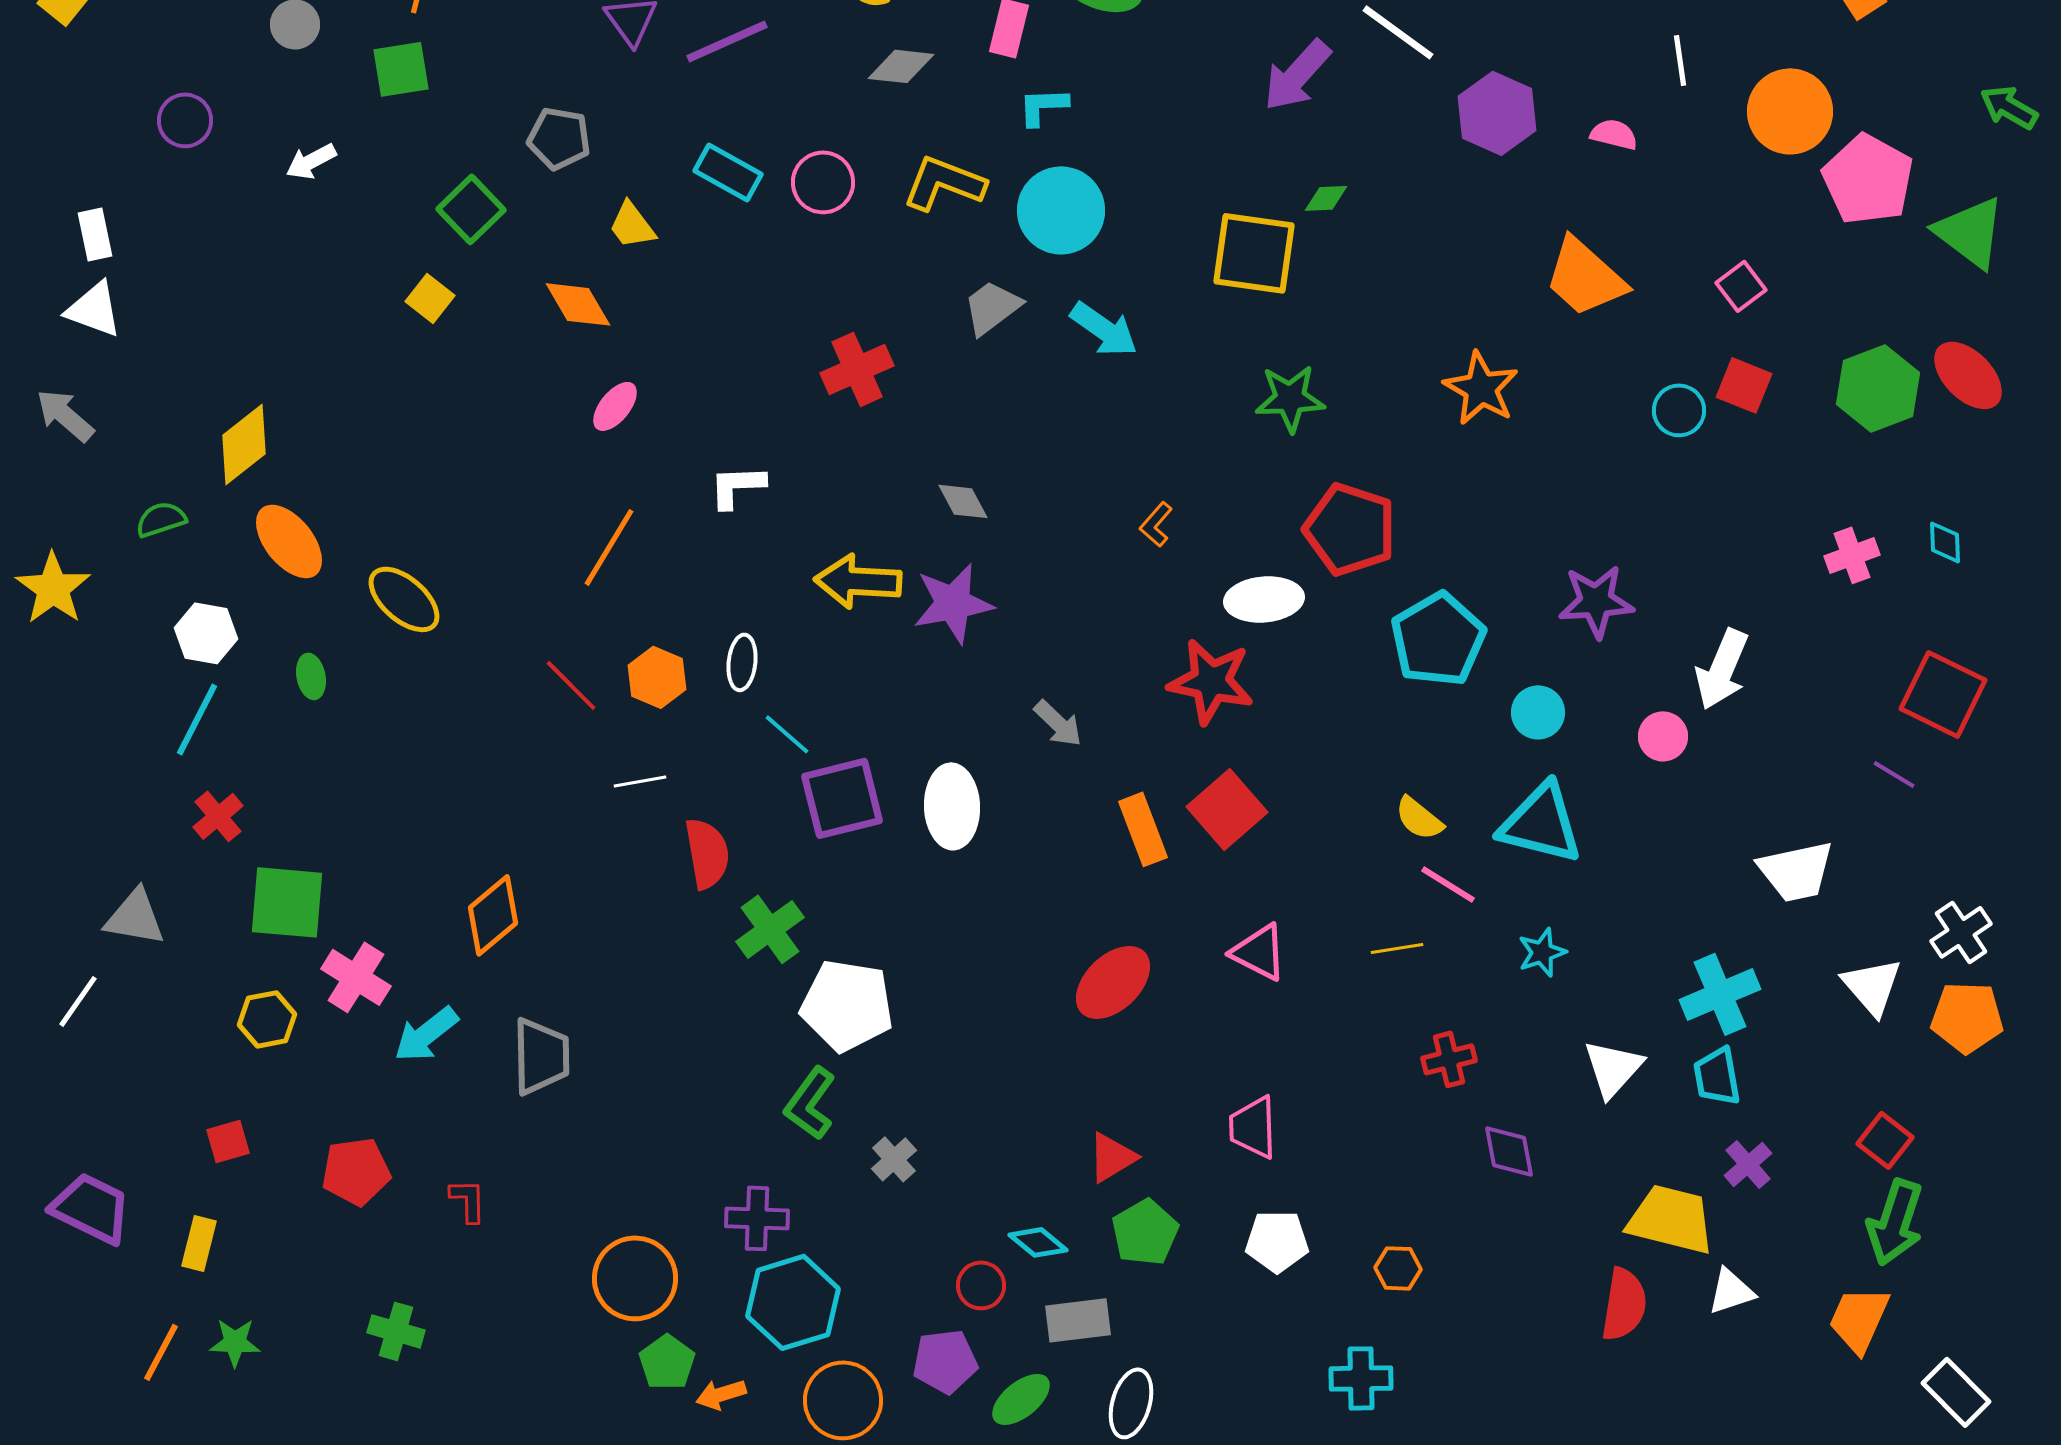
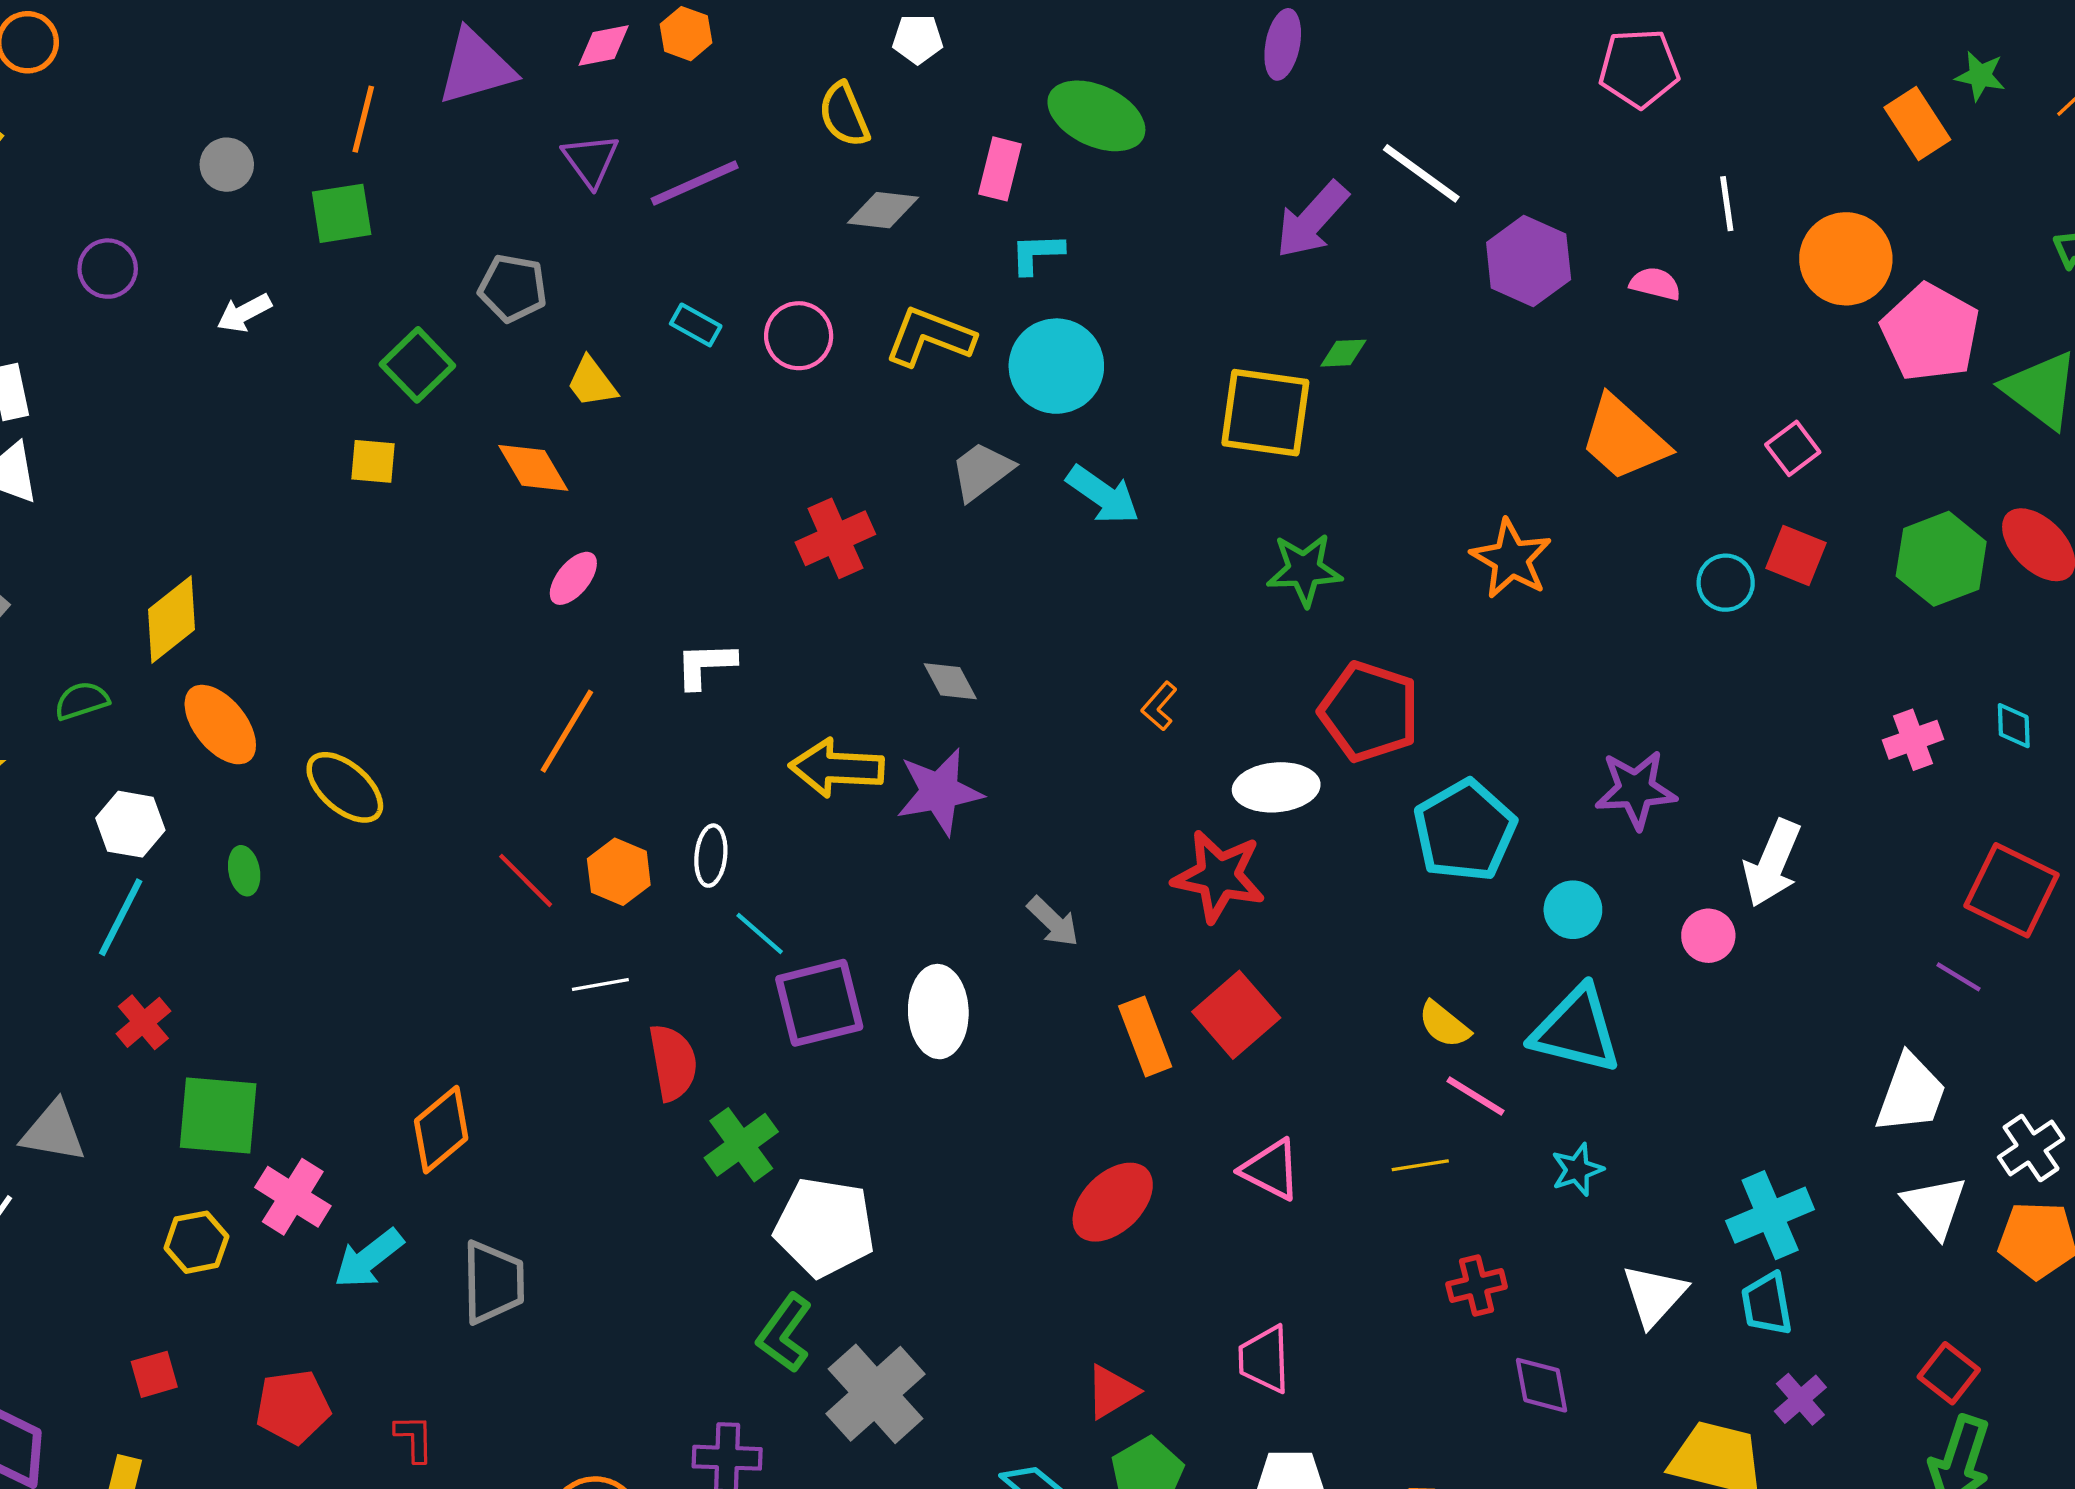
cyan rectangle: (728, 172) -> (696, 325), size x0.7
yellow square: (430, 298) -> (373, 461), turned -33
white trapezoid: (1796, 871) -> (1911, 1094), moved, turned -58
gray cross: (894, 1159) -> (875, 1394), size x2.0

